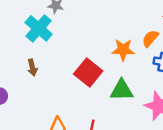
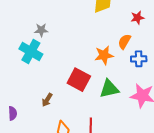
brown arrow: (32, 67) -> (47, 100), moved, turned 56

